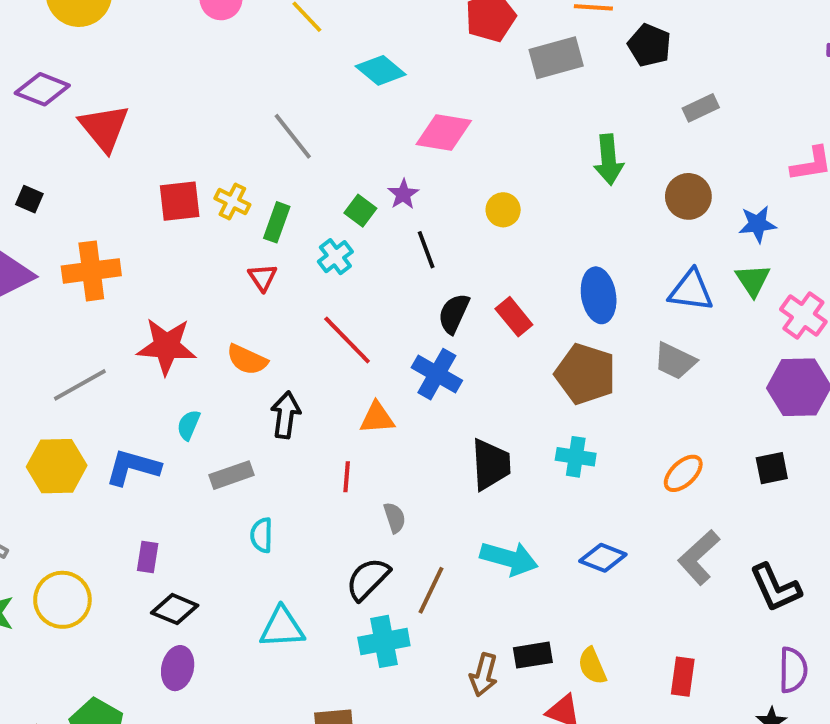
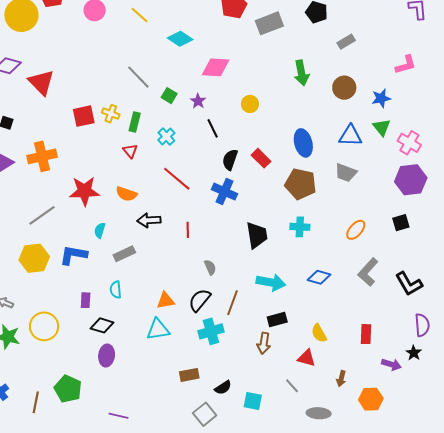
green square: (360, 211) -> (169, 96), moved
black arrow: (285, 415) -> (149, 220), turned -95
orange triangle: (377, 418) -> (166, 301), moved
red line: (347, 477) -> (188, 230), moved
cyan semicircle: (262, 535) -> (116, 290), moved
black rectangle: (533, 655) -> (277, 319), moved

